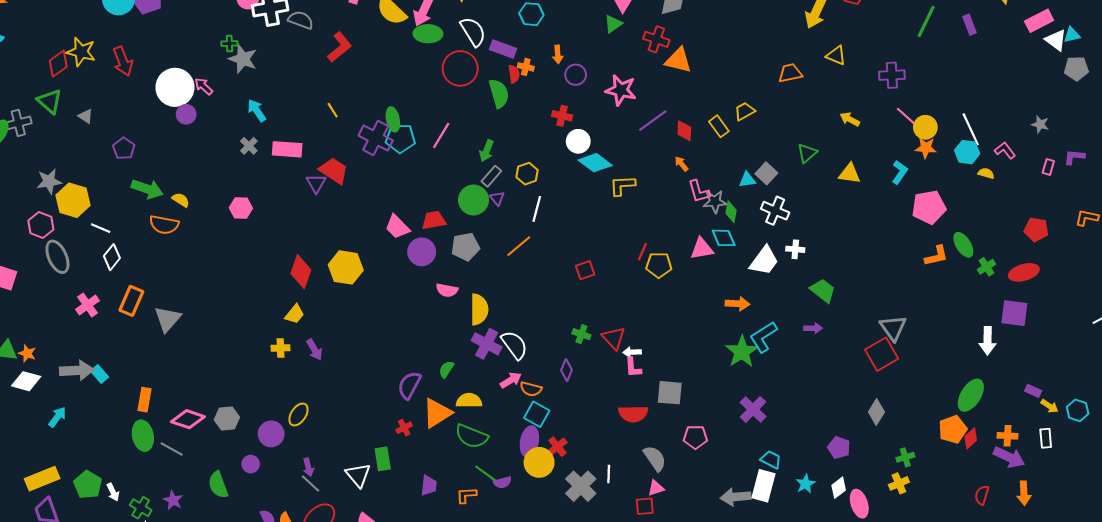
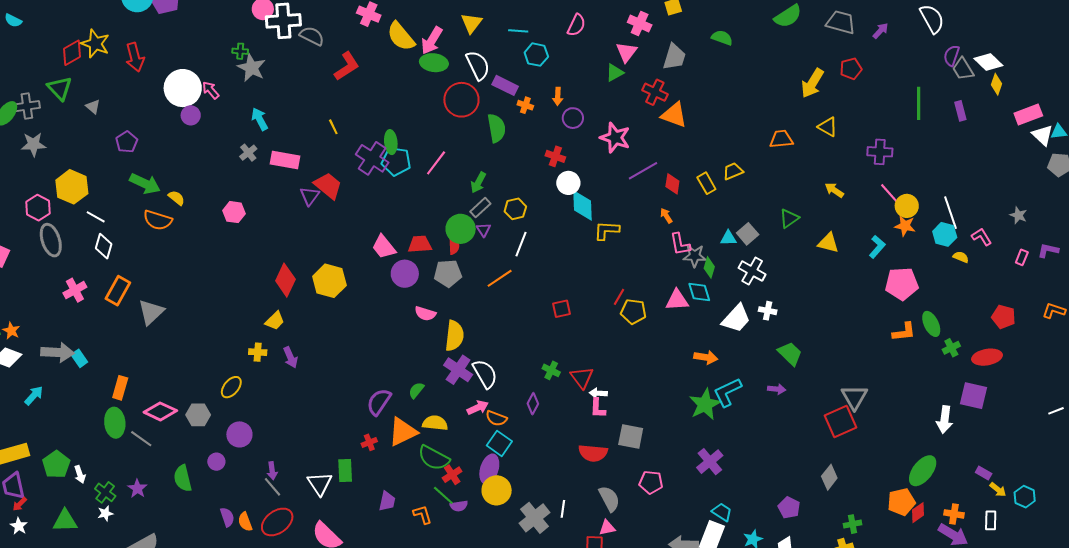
green line: (926, 21) -> (919, 103), turned -32
red semicircle: (514, 74) -> (454, 246), moved
cyan diamond: (595, 163) -> (583, 205), turned 44
gray star: (49, 181) -> (33, 144), moved
white diamond: (112, 257) -> (104, 246), turned -30
yellow ellipse: (298, 415) -> (231, 387), moved
red cross: (557, 447) -> (452, 475), moved
orange L-shape: (466, 495) -> (423, 515), turned 70

